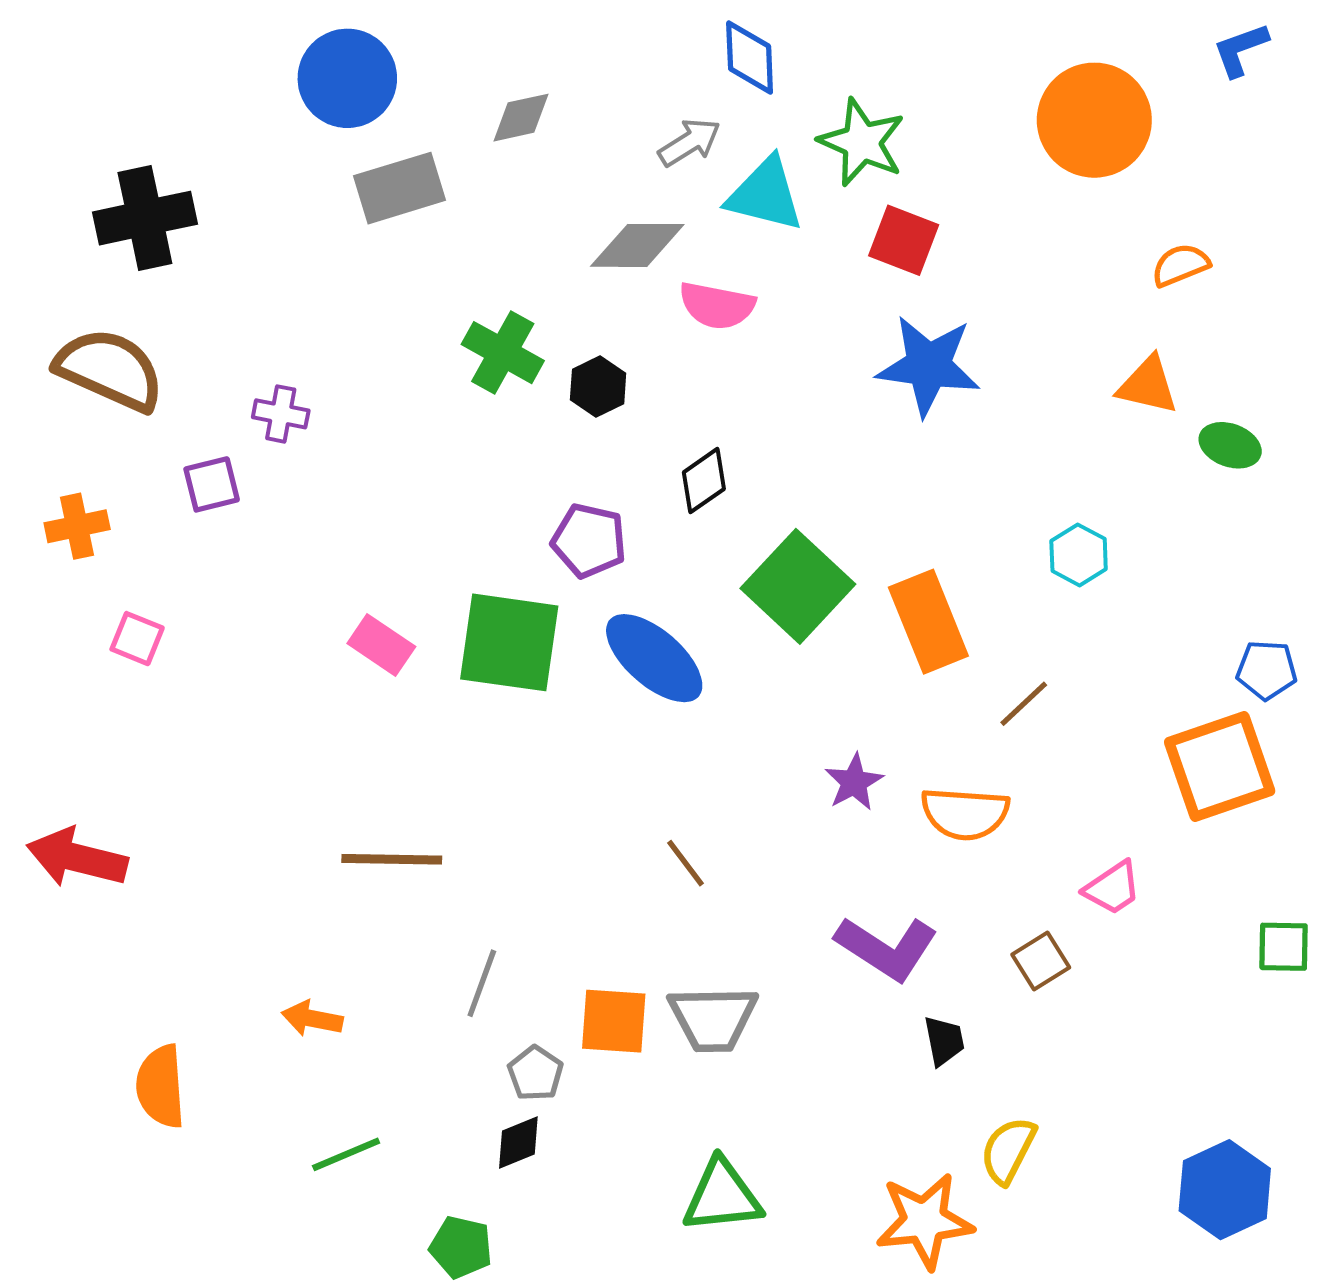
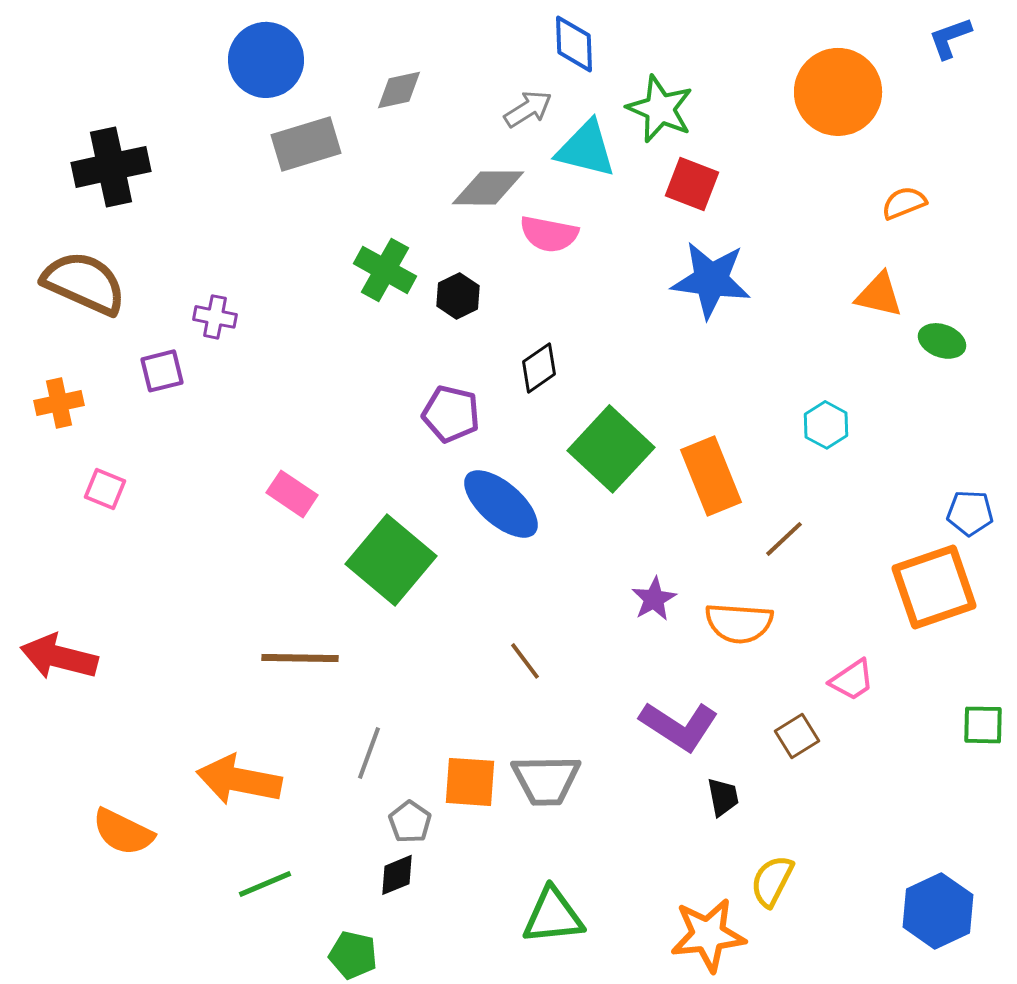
green square: (509, 642) -> (391, 560), moved, turned 32
orange arrow: (312, 1019) -> (239, 780), size x1.8
orange semicircle: (161, 1086) -> (123, 832), turned -60

